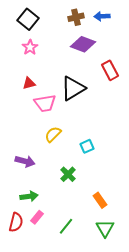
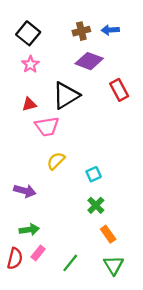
black triangle: (73, 88) -> (66, 95), moved
green cross: (68, 174) -> (96, 205), moved

